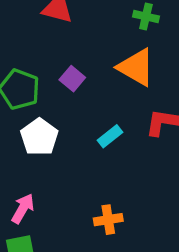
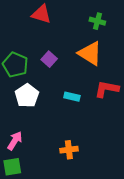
cyan rectangle: (110, 136) -> (72, 97), turned 49

